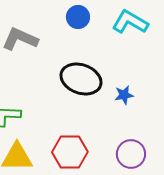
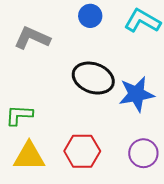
blue star: (124, 95) -> (136, 94), size x1.8

